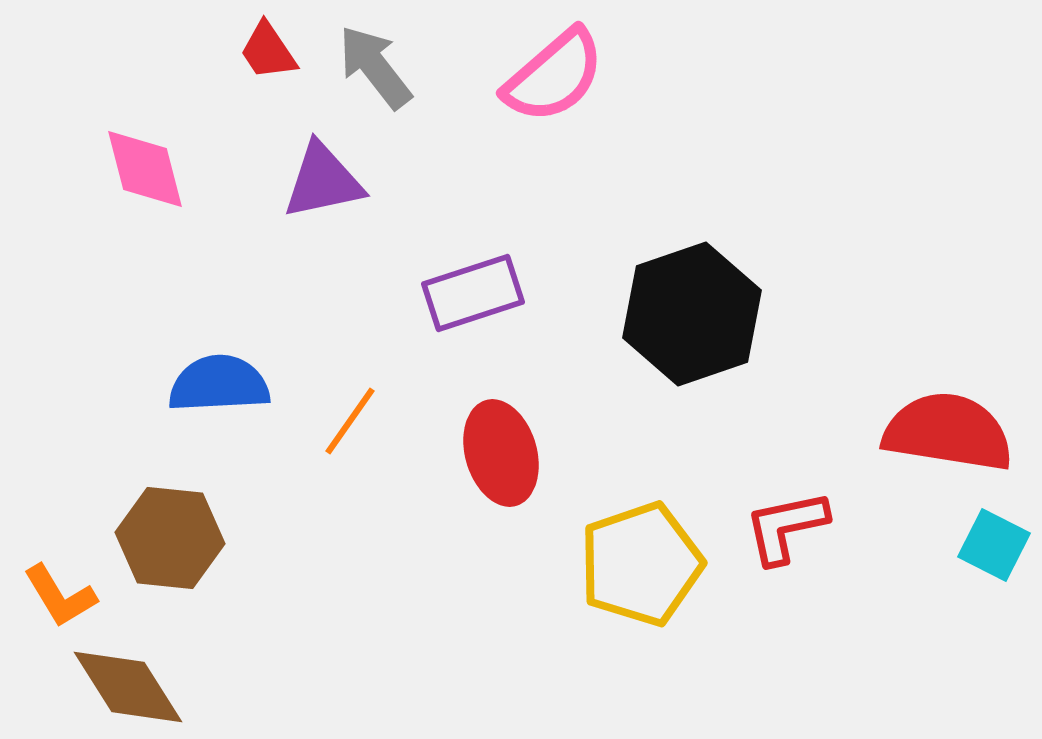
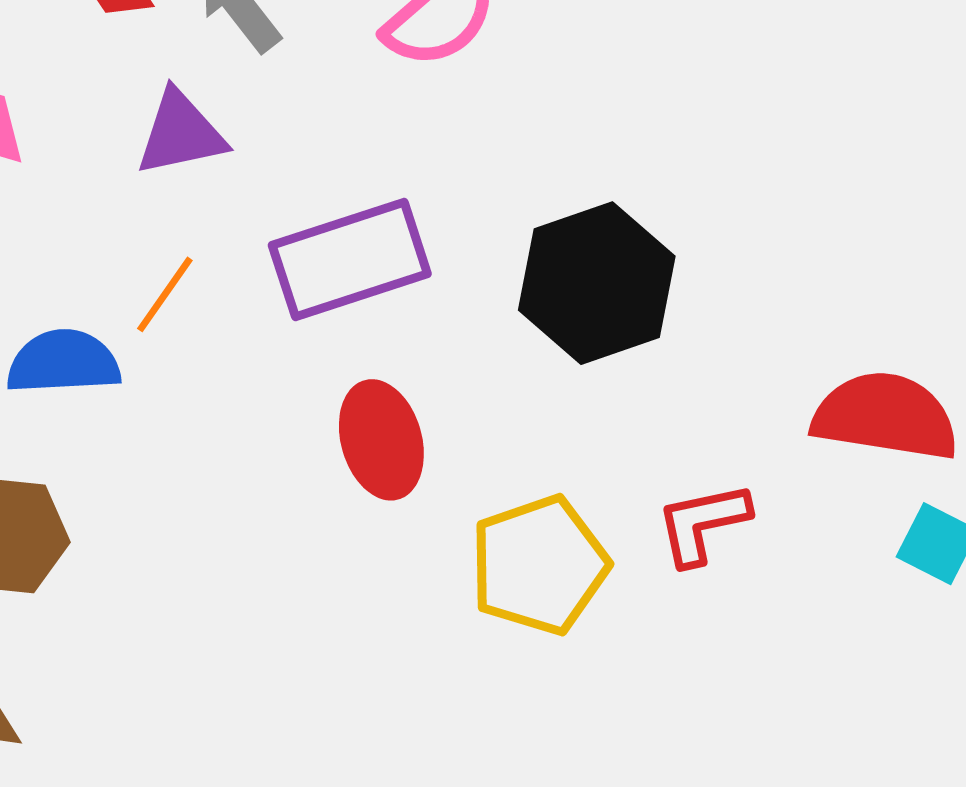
purple rectangle: (473, 293) -> (350, 259), size x1.4
orange line: (350, 421) -> (165, 294), moved

